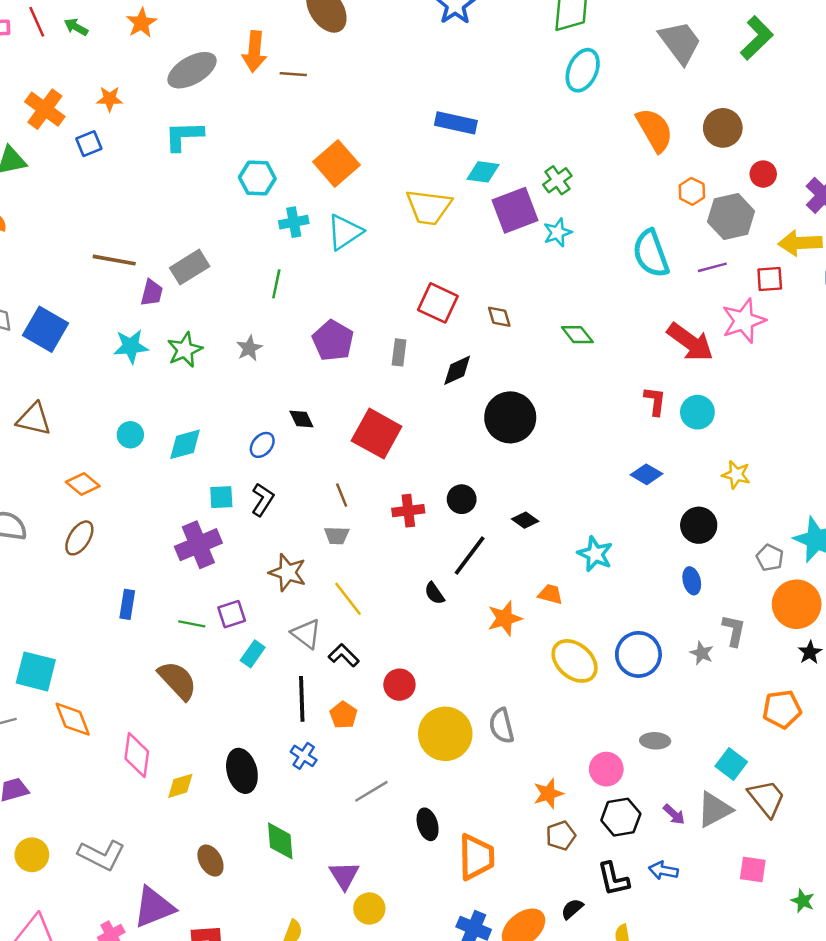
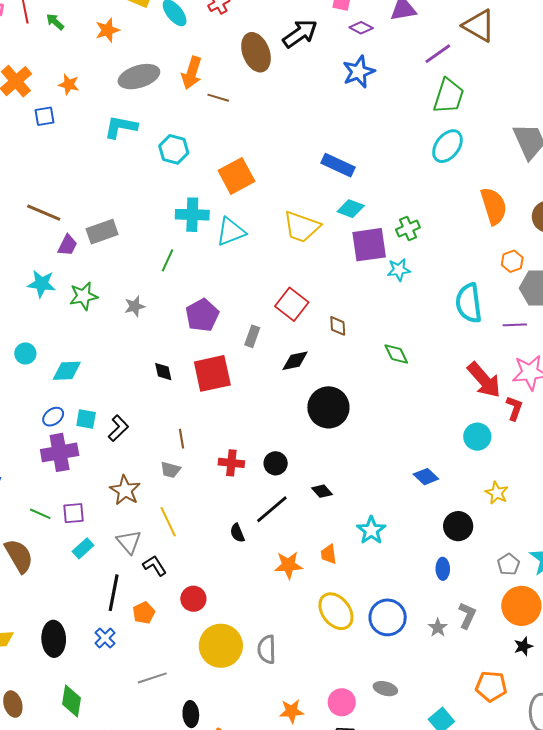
cyan hexagon: (257, 178) -> (174, 149), moved
cyan cross: (294, 222) -> (192, 215), size x1.4
red L-shape: (655, 401) -> (514, 408), moved
red square: (377, 434) -> (212, 373), moved, turned 36
blue ellipse: (262, 445) -> (53, 417), moved
orange trapezoid: (550, 594) -> (329, 554), turned -125

